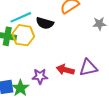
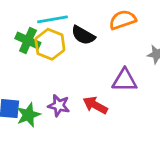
purple triangle: (88, 68) -> (125, 80), moved

